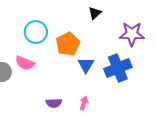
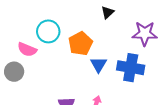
pink semicircle: (25, 63) -> (27, 50), moved
blue cross: (118, 68) -> (131, 68), turned 32

